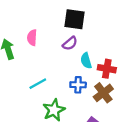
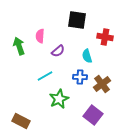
purple semicircle: (70, 43) -> (58, 51), moved
red cross: (107, 69) -> (105, 37), moved

